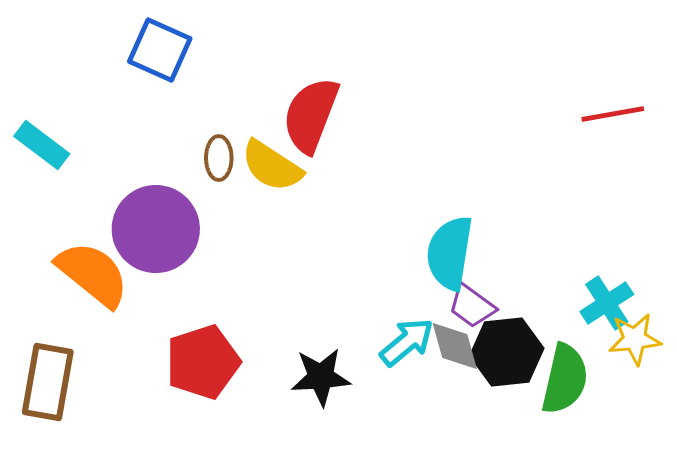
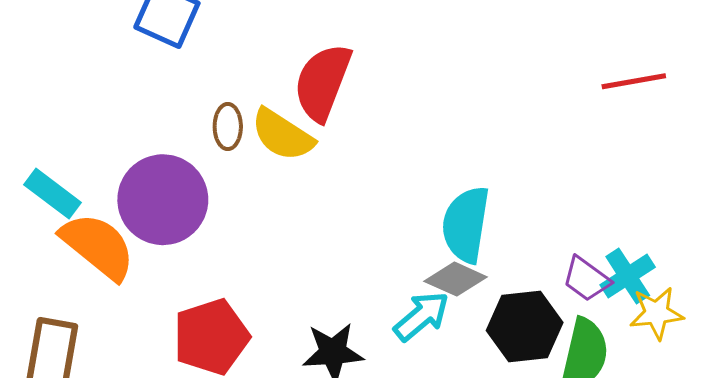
cyan rectangle: (42, 145) -> (53, 194), moved
purple trapezoid: (472, 306) -> (586, 279), moved
gray diamond: (455, 346) -> (456, 279), moved, turned -50

